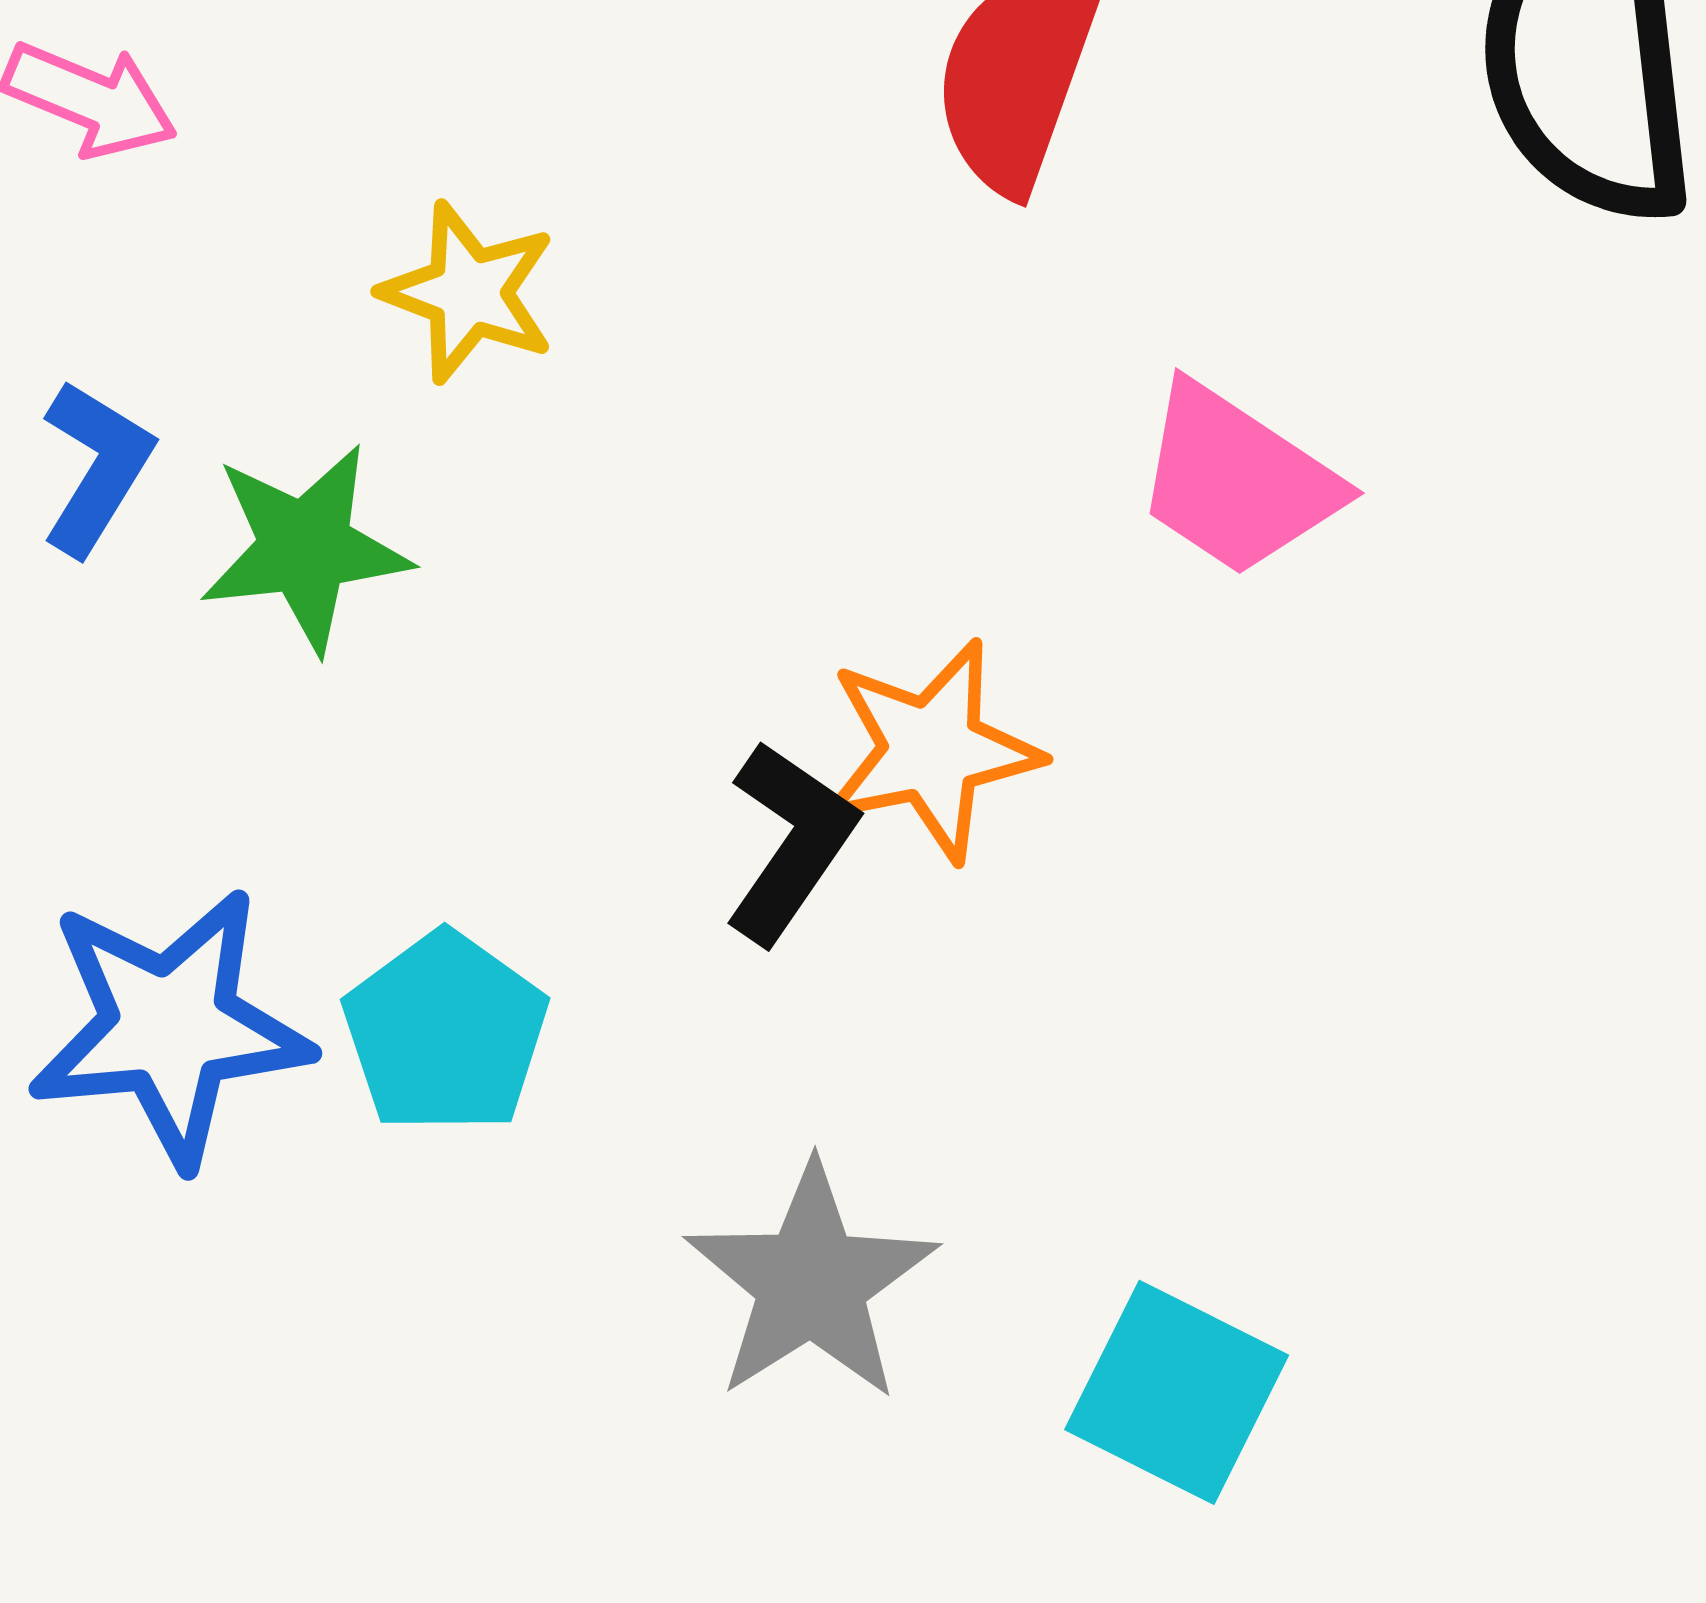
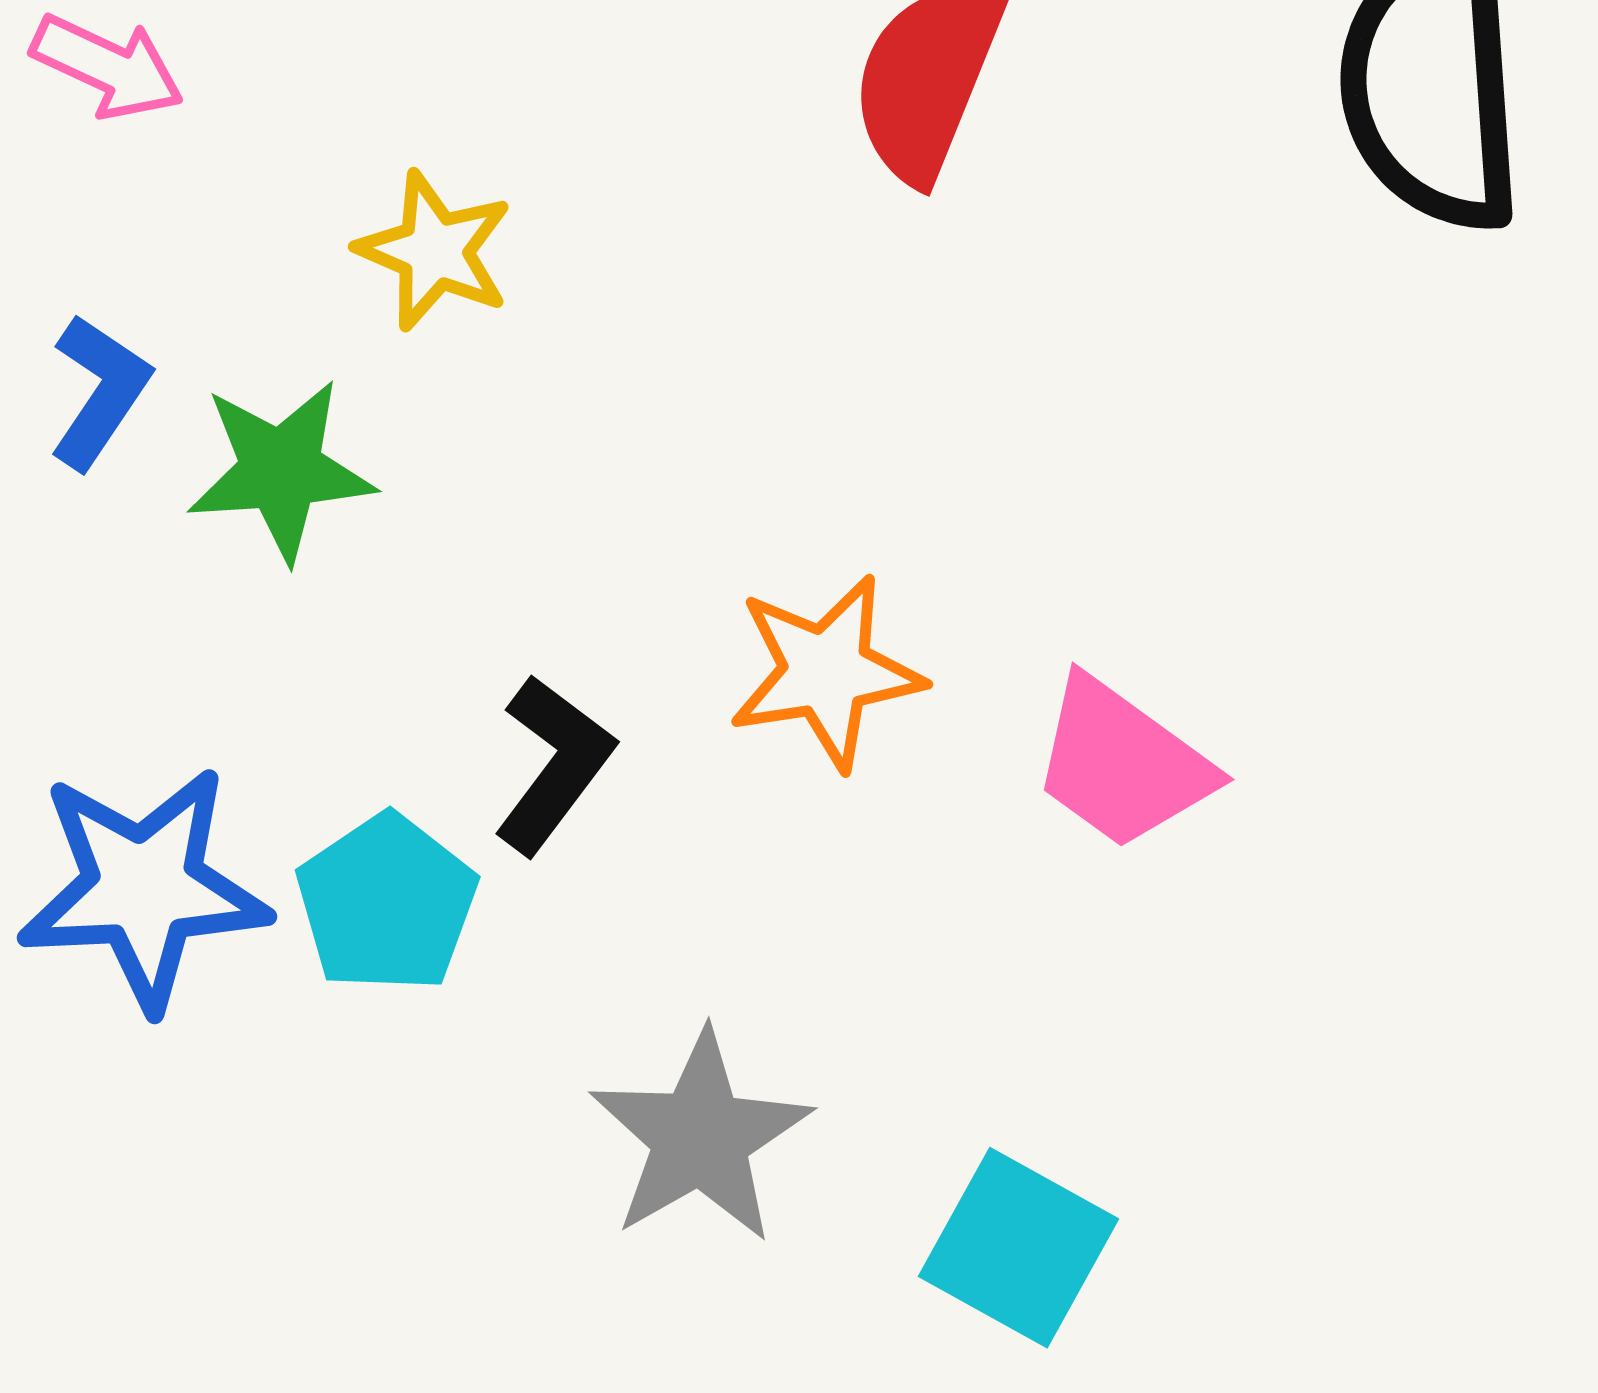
pink trapezoid: (1237, 480) -> (1122, 764), moved
black L-shape: (790, 842) -> (554, 764), moved

